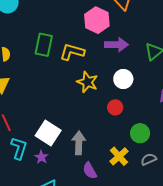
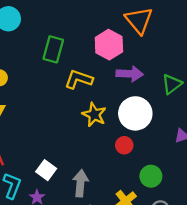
green rectangle: (44, 45) -> (53, 49), moved
white circle: (123, 79) -> (135, 113), size x1.5
white square: (48, 133) -> (46, 170), size x0.7

